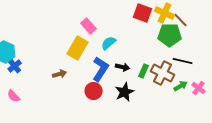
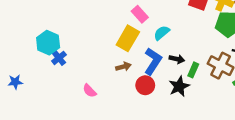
green rectangle: (144, 71) -> (193, 70), moved
brown arrow: (60, 74) -> (123, 67), moved
pink semicircle: (14, 96) -> (90, 91), moved

